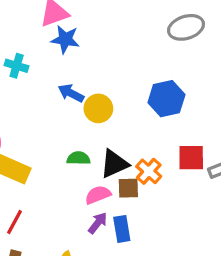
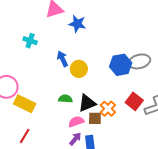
gray ellipse: (186, 27) -> (139, 61), moved
blue star: (65, 39) -> (77, 24), moved
blue arrow: (71, 93) -> (62, 59), turned 35
red square: (191, 158) -> (134, 101), turned 36

